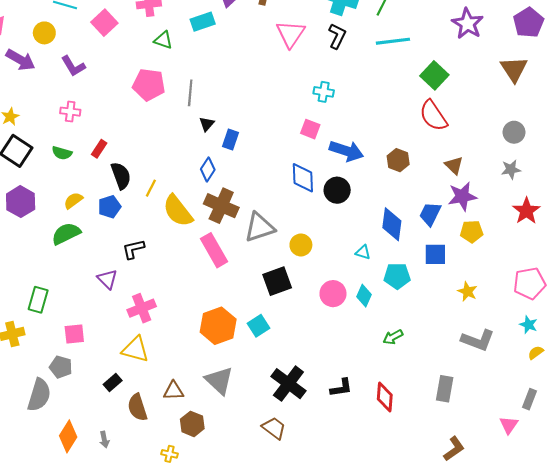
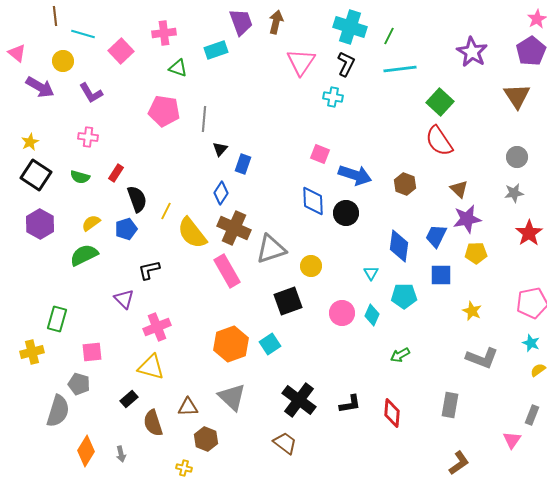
cyan cross: (324, 92) -> (333, 97), moved
cyan triangle: (363, 252) -> (371, 273), turned 42

